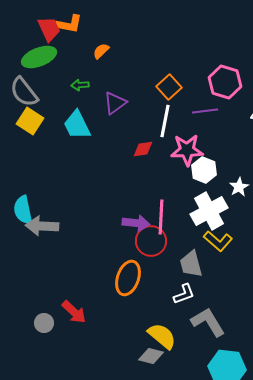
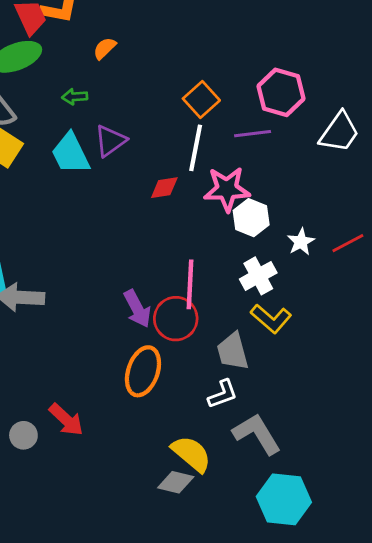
purple triangle: (115, 103) -> (110, 141), moved
white cross: (209, 211) -> (258, 276), size x0.7
purple arrow: (136, 223) -> (137, 309), moved, turned 56

